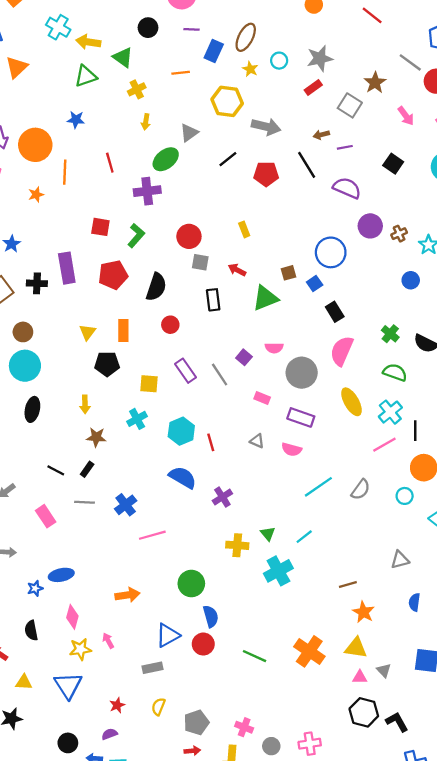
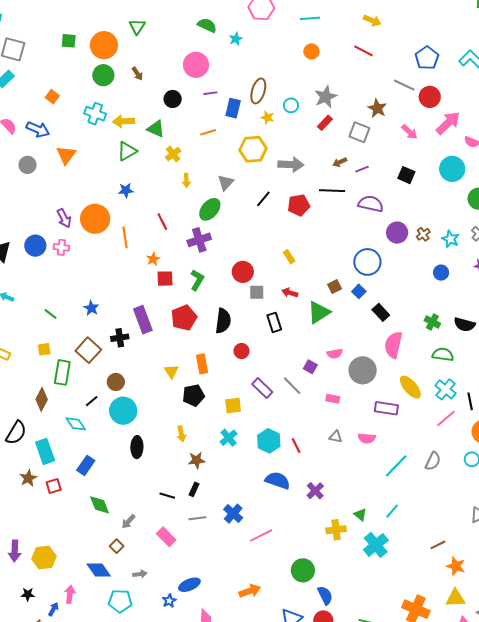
black line: (307, 165) -> (332, 191), turned -45
orange star: (36, 194) -> (153, 259), moved
purple rectangle: (301, 417) -> (386, 408), moved

